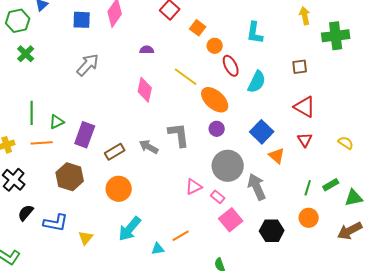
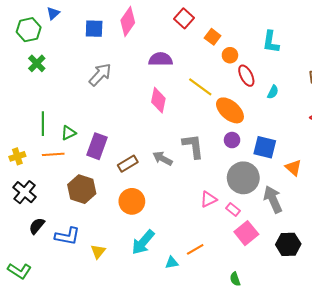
purple semicircle: (147, 50) -> (160, 59), size x1.6
cyan semicircle: (257, 82) -> (273, 92), size x0.6
blue square: (262, 132) -> (265, 147), moved, turned -30

